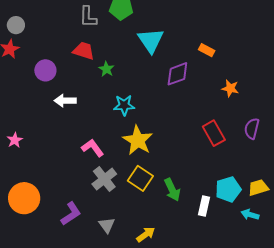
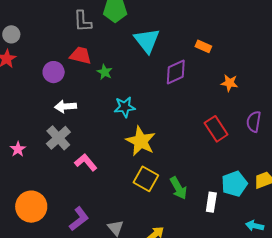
purple circle: (45, 70) -> (54, 72), moved
pink L-shape: (93, 148) -> (86, 162), moved
gray cross: (104, 179) -> (58, 138), moved
cyan arrow: (250, 215) -> (255, 226), moved

